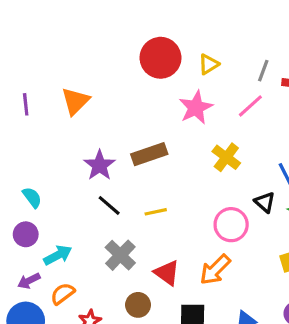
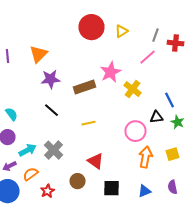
pink star: (196, 108) -> (110, 72), moved
purple star: (100, 165) -> (50, 79), moved, turned 30
black triangle: (265, 202) -> (156, 117), turned -48
black line: (109, 205) -> (52, 110), moved
gray cross: (120, 255) -> (54, 150), moved
orange arrow: (215, 270) -> (146, 157), moved, turned 145

